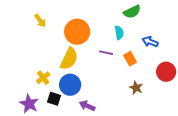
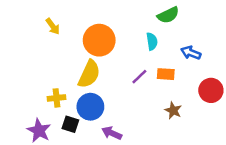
purple line: (106, 53) -> (139, 77), moved, turned -56
orange rectangle: (130, 59) -> (166, 74), turned -56
yellow cross: (43, 78) -> (57, 98), turned 32

